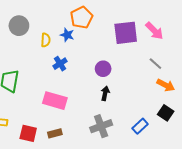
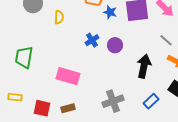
blue star: (67, 35) -> (110, 12), moved
blue cross: (60, 64) -> (92, 40), moved
black arrow: (105, 93) -> (144, 66), moved, size x1.6

